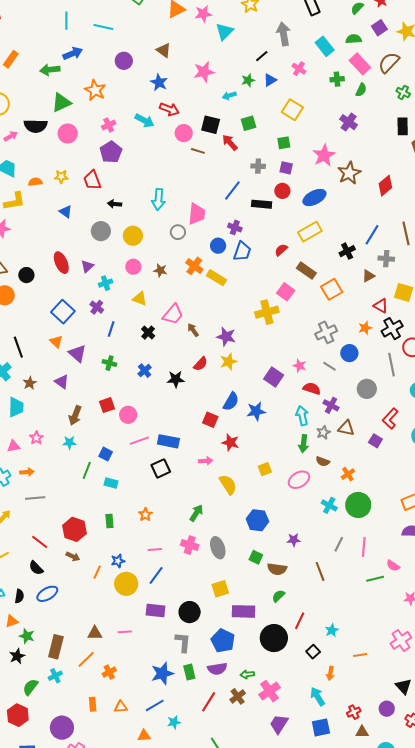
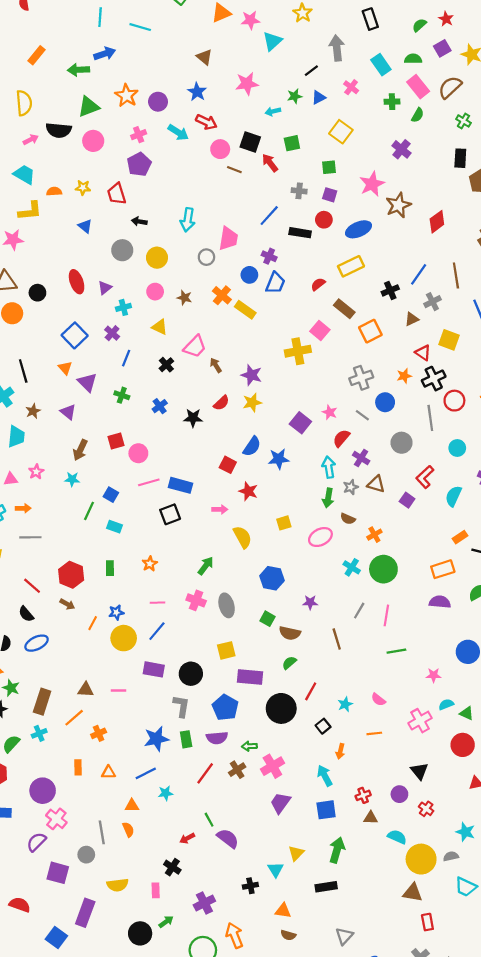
purple circle: (124, 61) -> (158, 102), moved
gray cross: (386, 259) -> (432, 302), turned -35
red semicircle: (312, 389) -> (341, 438), turned -72
pink semicircle: (393, 566) -> (378, 700), moved

